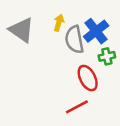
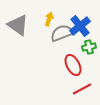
gray semicircle: (74, 40) -> (62, 33), turned 80
red line: (77, 107) -> (82, 89), moved

